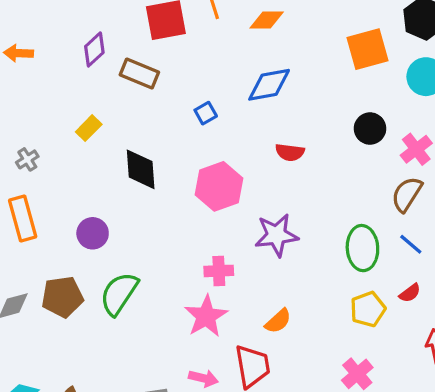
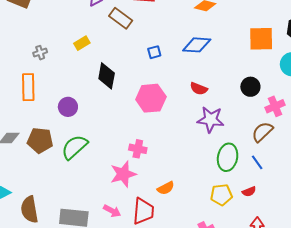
purple star: (276, 235) -> (211, 120), moved

